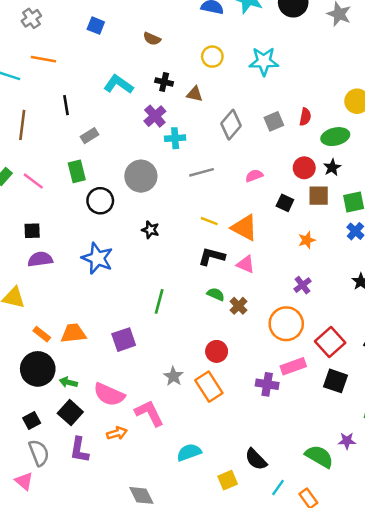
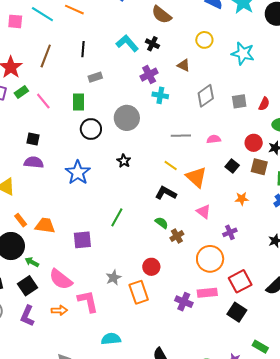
brown semicircle: (152, 39) -> (162, 15), size x1.5
black cross: (164, 82) -> (152, 44), moved
gray line: (202, 172) -> (181, 136), moved
pink triangle: (246, 264) -> (204, 211), moved

